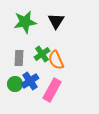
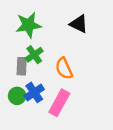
black triangle: (56, 21) -> (79, 24), moved, turned -36
green cross: (42, 54) -> (34, 55), moved

